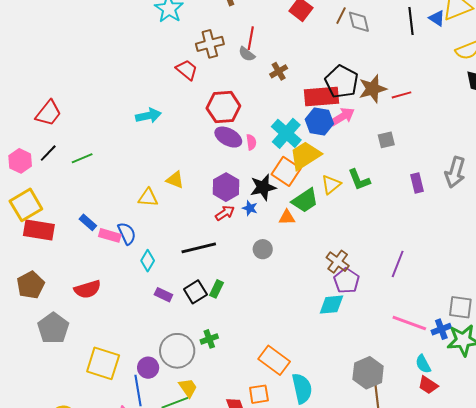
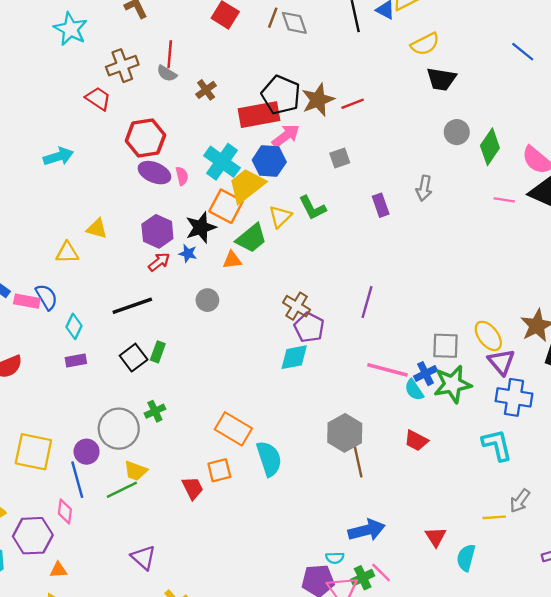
blue hexagon: (319, 122) -> (269, 161), moved
gray arrow: (455, 172) -> (424, 188), size x0.7
purple rectangle: (163, 295) -> (76, 360), moved, turned -30
cyan semicircle: (423, 364) -> (414, 390), moved
yellow trapezoid: (188, 388) -> (136, 471), turned 150

